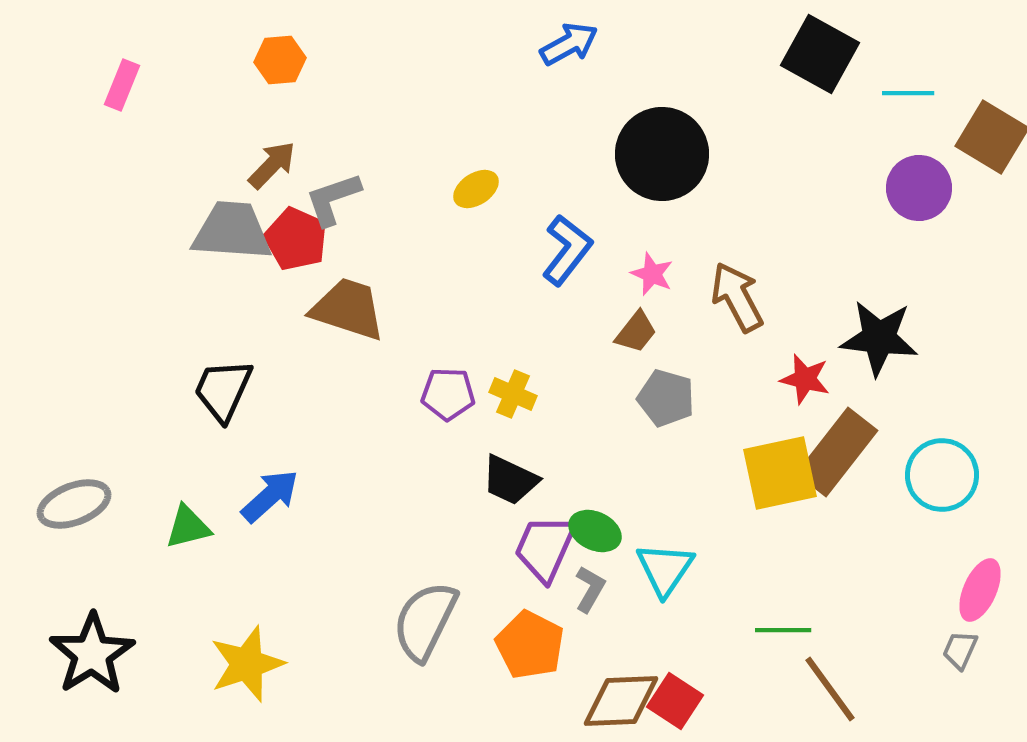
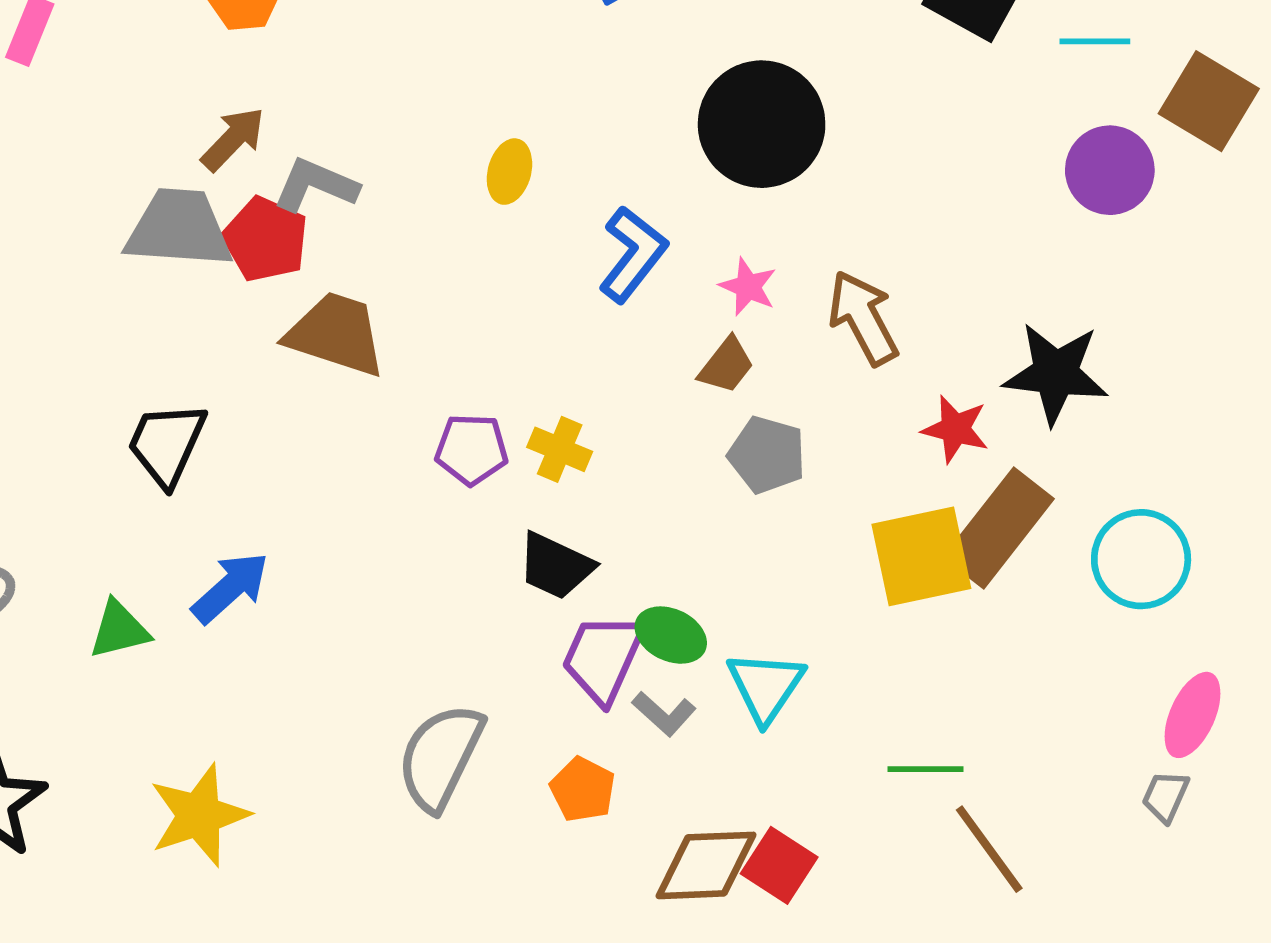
yellow ellipse: (476, 189) -> (509, 172), turned -42
gray L-shape: (333, 199) -> (316, 185), turned 42
gray L-shape: (590, 589) -> (664, 714), turned 102
orange pentagon: (530, 645) -> (583, 790), size x0.7

